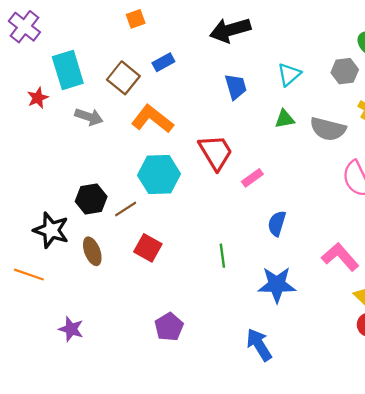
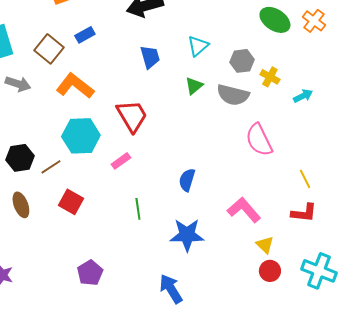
gray hexagon: (345, 71) -> (242, 61), moved
green triangle: (285, 119) -> (194, 86), turned -30
pink rectangle: (252, 178) -> (121, 161), moved

